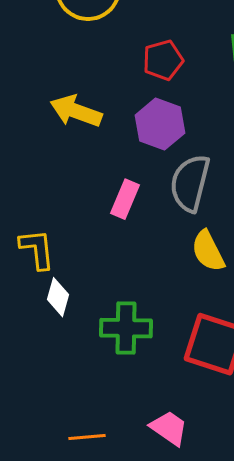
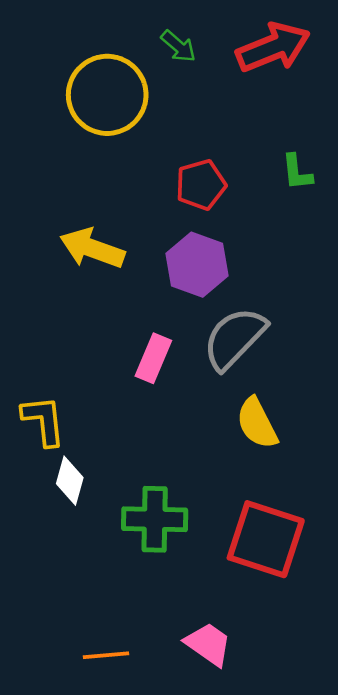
gray semicircle: (190, 183) -> (234, 338), turned 30

